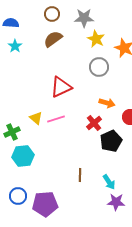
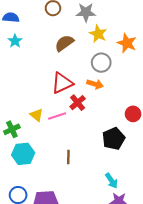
brown semicircle: (53, 39) -> (64, 43), moved
orange arrow: (107, 103) -> (95, 84), moved
red cross: (94, 123) -> (78, 103), moved
brown line: (80, 175) -> (68, 157), moved

